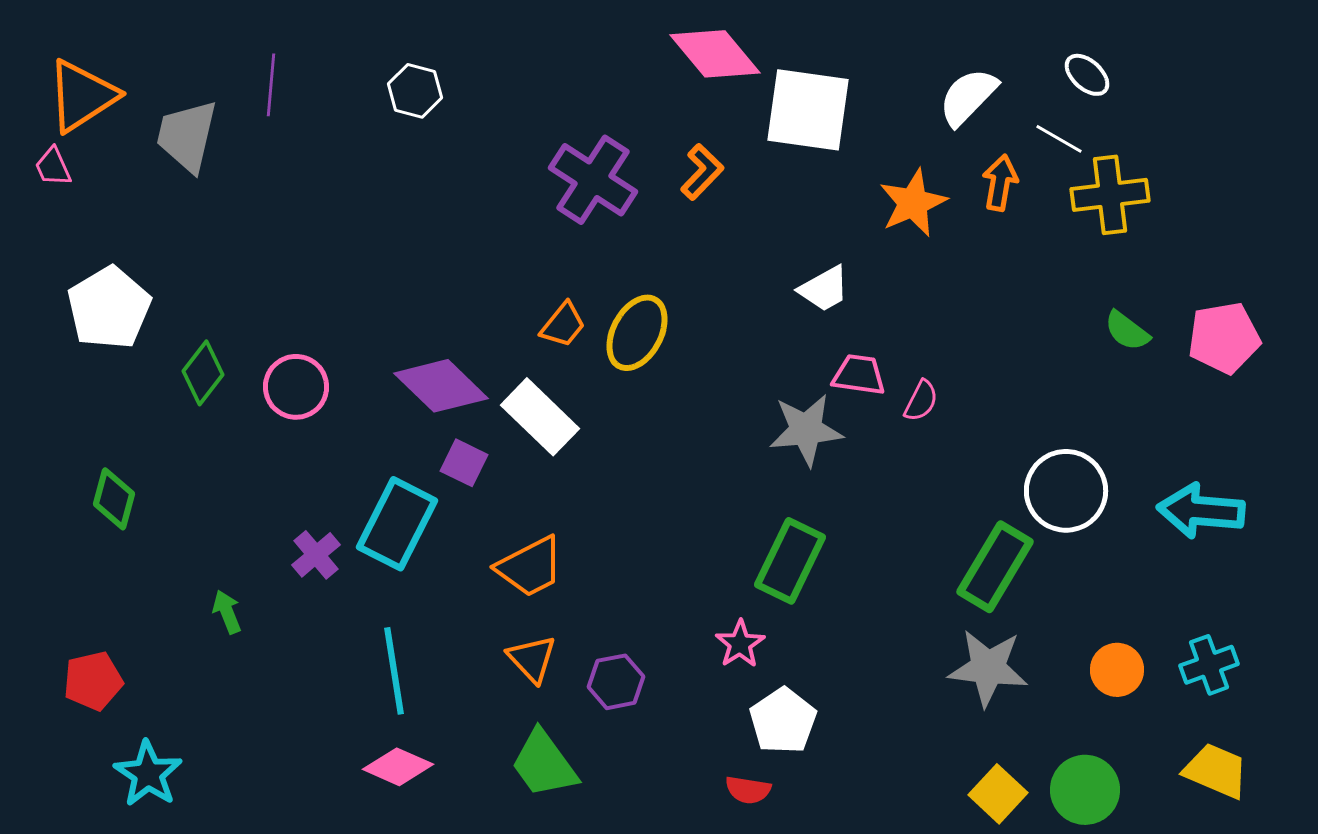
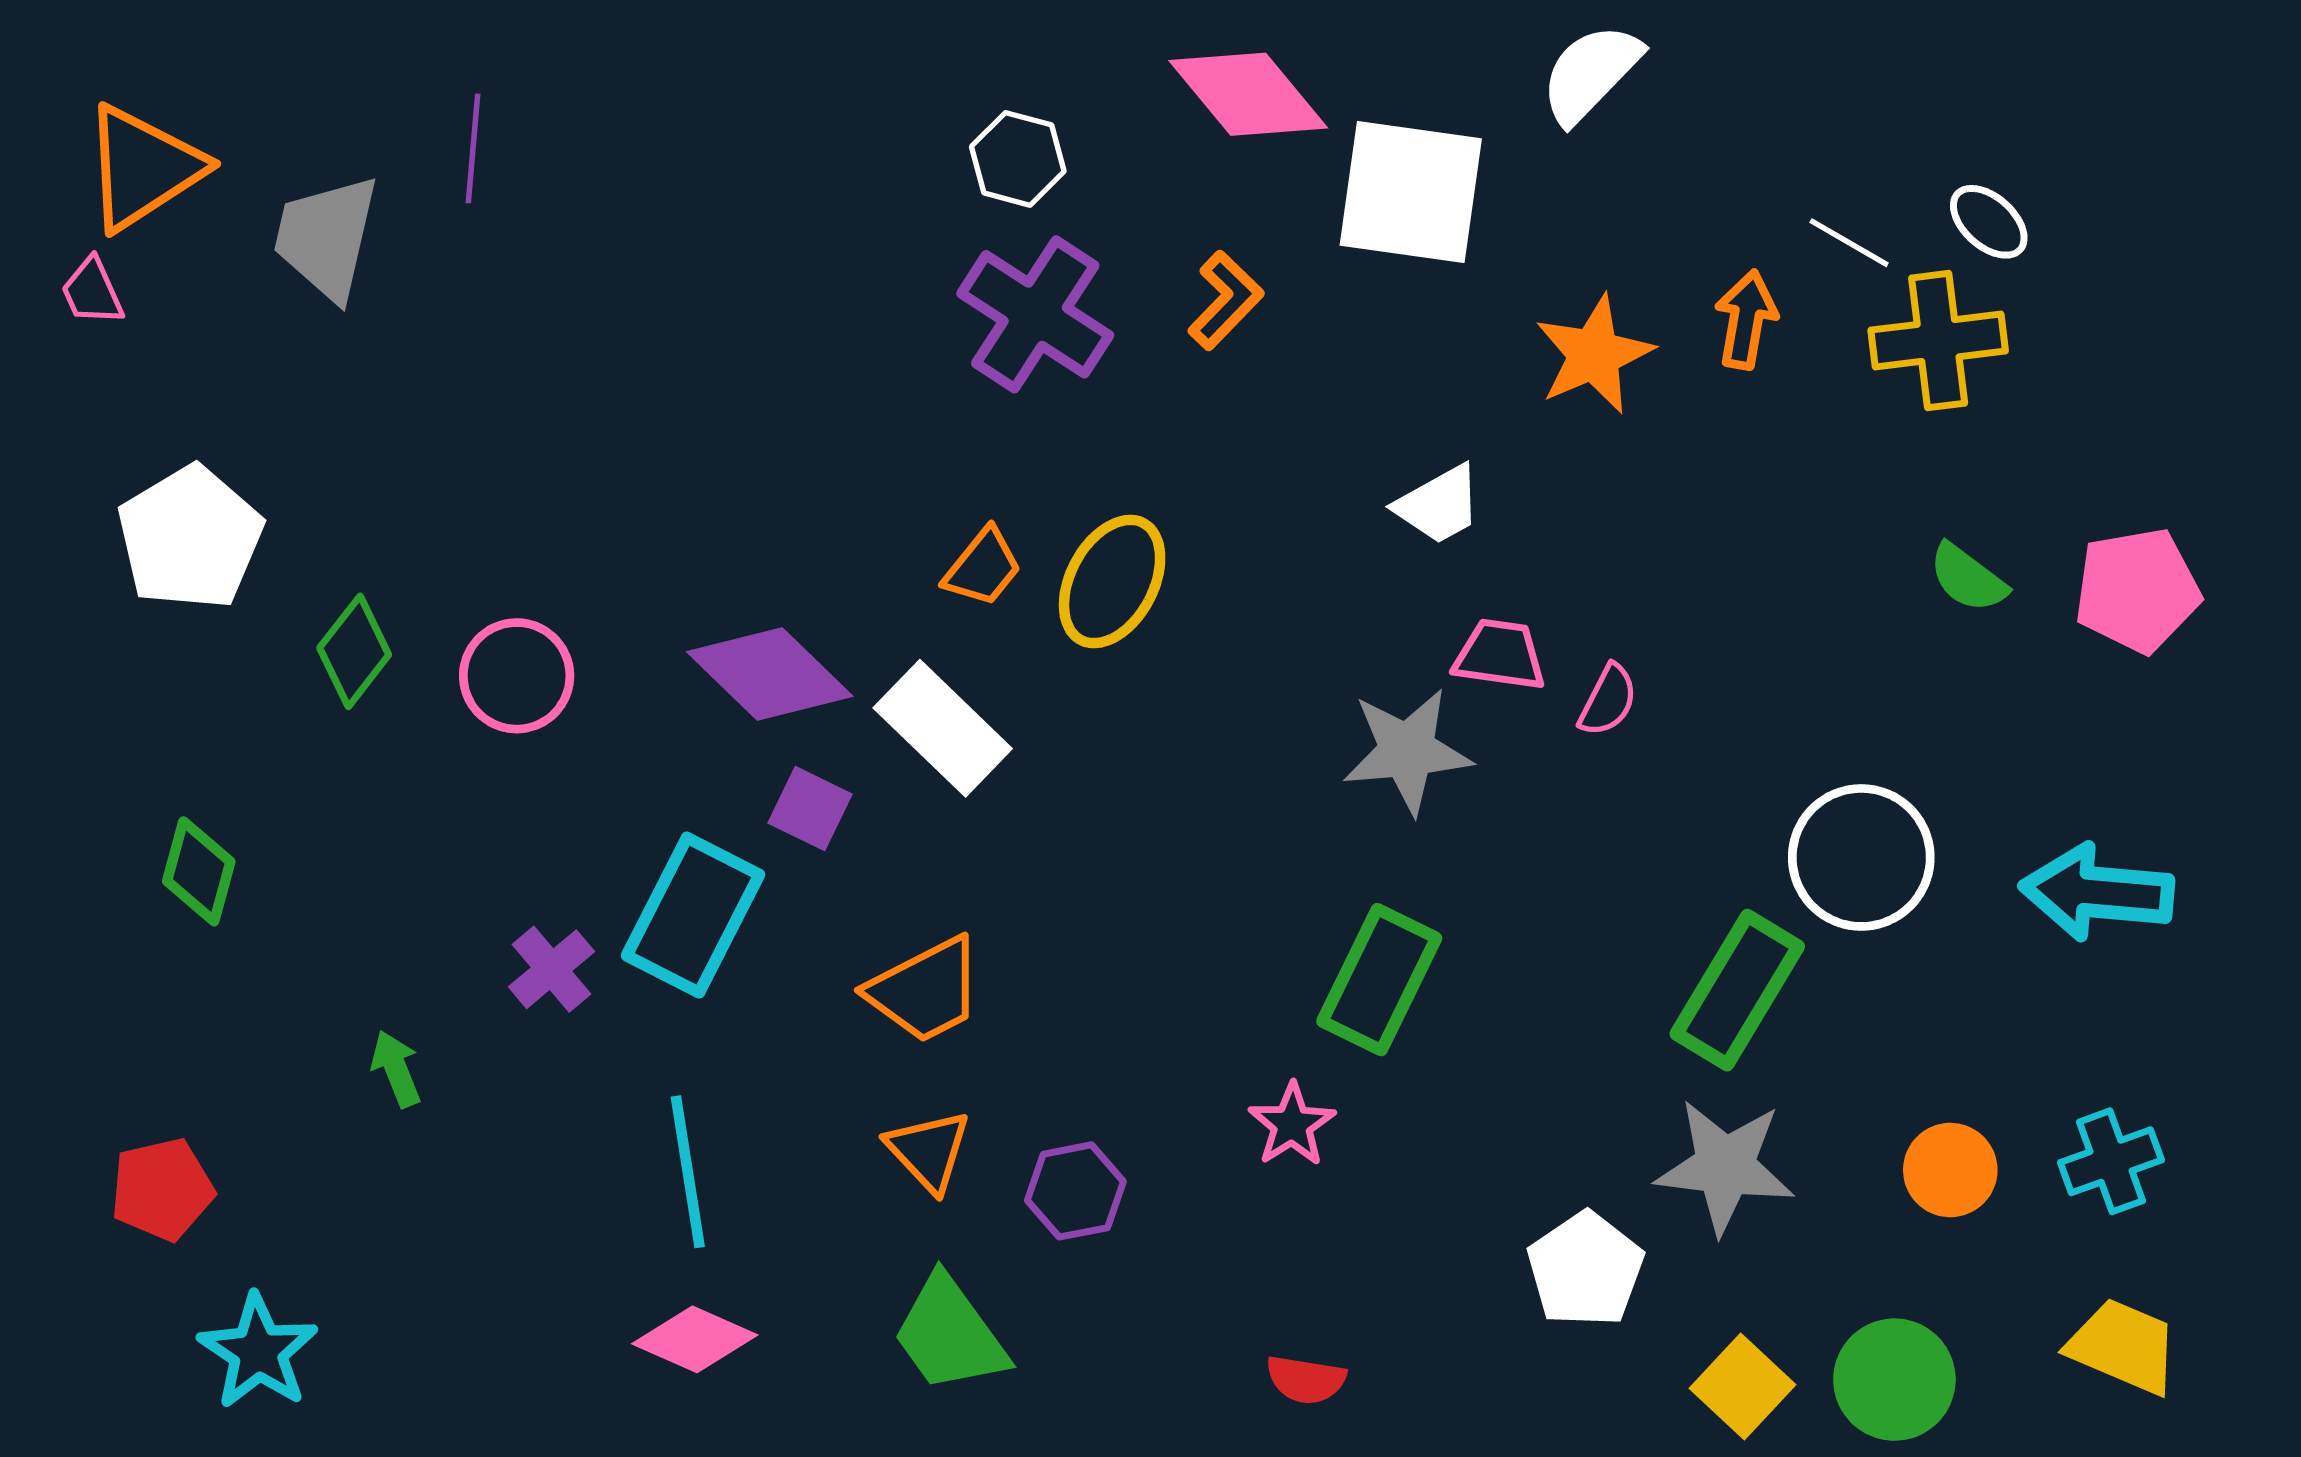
white ellipse: (1087, 75) -> (1989, 222), moved
white hexagon: (415, 91) -> (1018, 159), moved
white semicircle: (968, 97) -> (1591, 73), moved
white pentagon: (783, 721) -> (1585, 1270), moved

